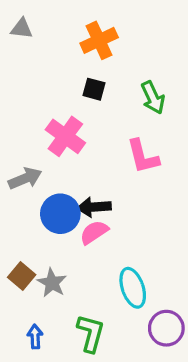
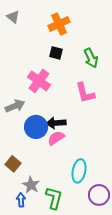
gray triangle: (22, 29) -> (13, 17), turned 32
gray star: (52, 283) -> (31, 185), moved
cyan ellipse: (133, 288) -> (79, 171), turned 30

